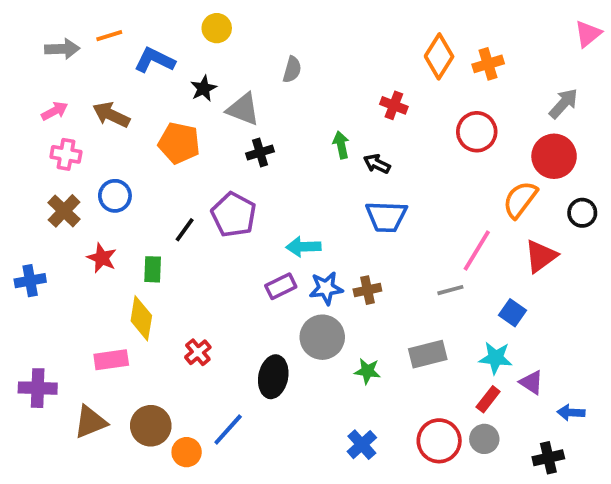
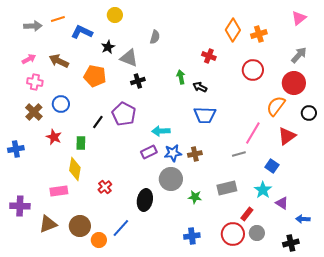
pink triangle: (588, 34) -> (299, 18), moved
cyan star: (496, 358) -> (263, 190), turned 30
red rectangle: (488, 399) -> (247, 214), moved
blue cross: (362, 445) -> (192, 236), turned 35

